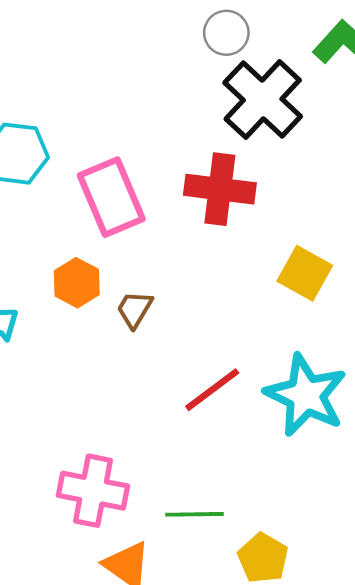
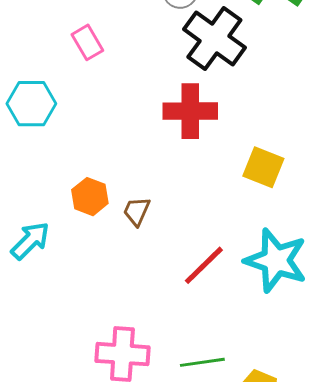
pink rectangle: (111, 197) -> (87, 42), moved, size x0.6

